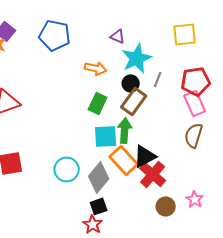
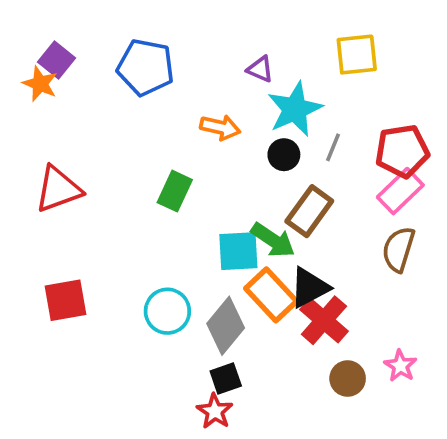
yellow square: (185, 34) -> (357, 55), moved
brown rectangle: (134, 101) -> (309, 211), moved
green rectangle: (98, 103) -> (175, 191), moved
pink rectangle: (195, 103) -> (400, 191), turned 70
green arrow: (125, 130) -> (273, 240), turned 120

